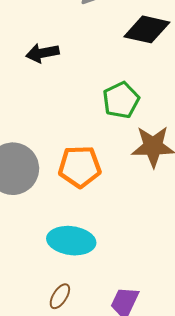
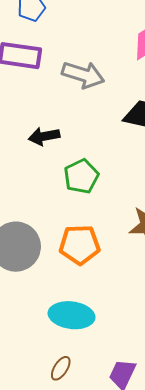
green pentagon: (121, 100) -> (81, 176), moved

